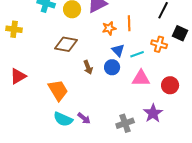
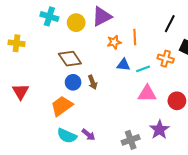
brown diamond: (66, 44) -> (70, 59), turned 45
blue triangle: (118, 50) -> (123, 65), turned -40
blue circle: (112, 67) -> (73, 82), moved
red triangle: (18, 76) -> (21, 92), turned -30
orange trapezoid: (58, 90) -> (62, 106), turned -95

